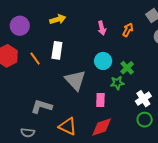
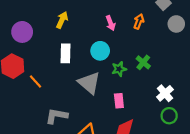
yellow arrow: (58, 19) -> (62, 20), turned -42
orange line: (35, 59) -> (35, 82), moved
cyan circle: (103, 61) -> (100, 51), moved
green star: (117, 83) -> (119, 69), moved

